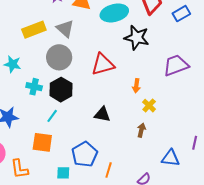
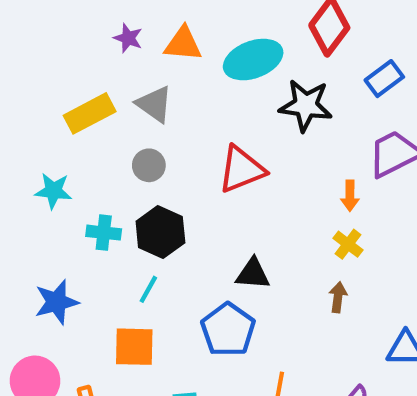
blue rectangle: (181, 14) -> (384, 79), moved
gray circle: (59, 57) -> (149, 165), size x0.6
orange arrow: (136, 86) -> (350, 196), moved
blue pentagon: (85, 154) -> (228, 330), moved

